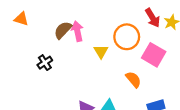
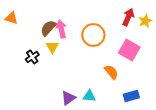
red arrow: (153, 18) -> (128, 17), turned -126
orange circle: (127, 37) -> (93, 35), moved
yellow triangle: (101, 51) -> (52, 47), moved

